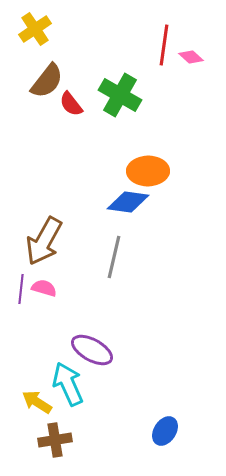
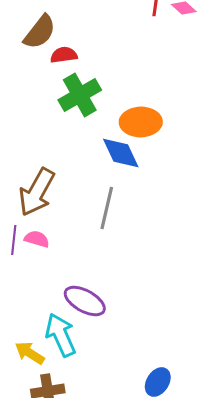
green cross: (120, 95) -> (80, 95), moved, turned 30
red semicircle: (71, 104) -> (64, 55), turned 120
blue diamond: (128, 202) -> (121, 153), turned 57

